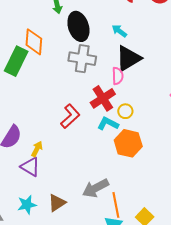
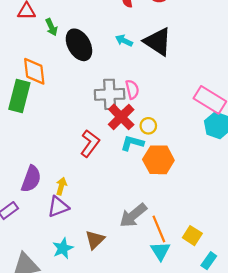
black triangle: (128, 58) -> (158, 42), moved, turned -44
gray cross: (82, 59) -> (110, 94), moved
purple triangle: (30, 167) -> (58, 207), turned -40

